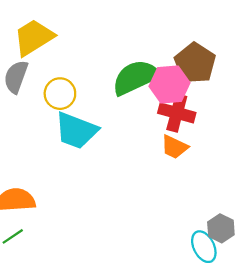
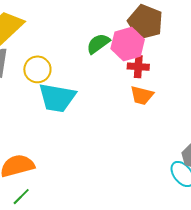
green semicircle: (136, 77) -> (98, 44), size x0.6
red cross: (177, 113) -> (138, 67), size x0.7

